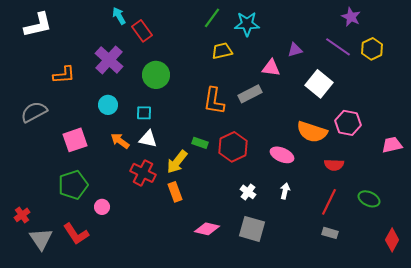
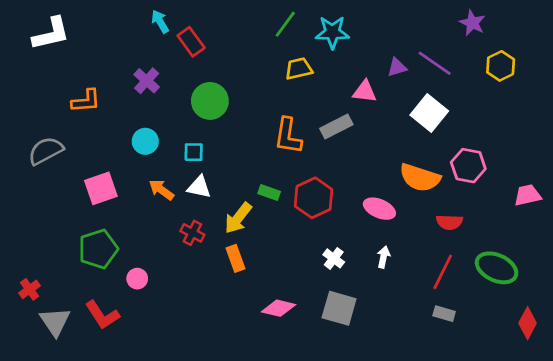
purple line: (338, 47) -> (435, 63), moved
purple cross: (109, 60) -> (147, 81), size x0.7
red cross: (143, 173) -> (192, 233), size x0.7
green ellipse: (369, 199) -> (497, 268), size x1.4

